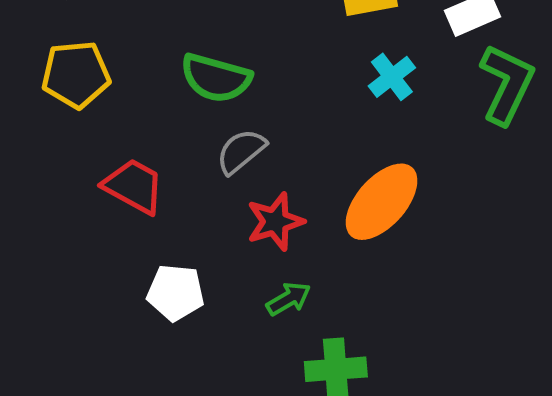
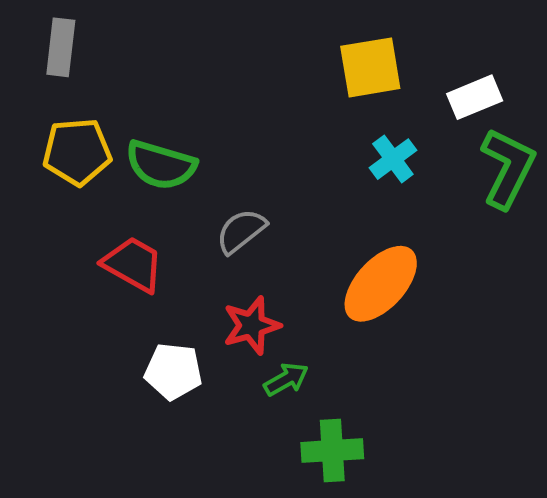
green semicircle: (216, 78) -> (161, 165), moved
red star: (275, 222) -> (252, 325), moved

